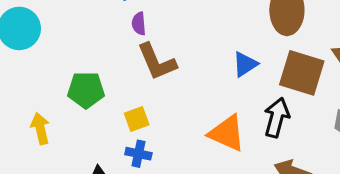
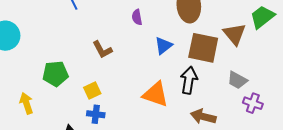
purple semicircle: (139, 24) -> (137, 17), moved
brown L-shape: (157, 62) -> (102, 50), size x0.7

